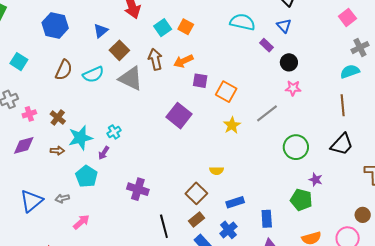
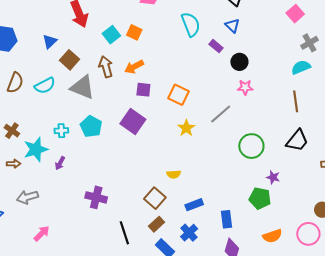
cyan semicircle: (242, 22) -> (191, 24), turned 60
purple square: (200, 81) -> (143, 90), moved
cyan cross: (114, 132) -> (61, 131), moved, turned 32
cyan pentagon: (87, 176) -> (91, 126), moved
gray arrow: (62, 198) -> (27, 197), moved, size x1.5

